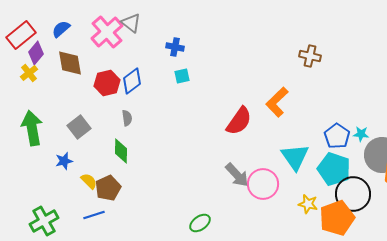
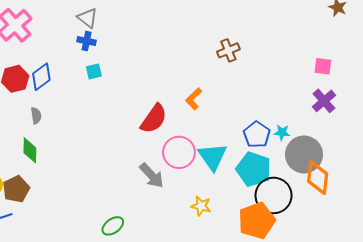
gray triangle: (131, 23) -> (88, 18), moved
brown cross: (310, 56) -> (228, 50), turned -35
orange L-shape: (277, 102) -> (194, 99), size x0.7
pink circle: (263, 184) -> (179, 152), moved
yellow star: (308, 204) -> (201, 206), moved

